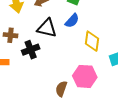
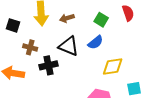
yellow diamond: (92, 41) -> (113, 67), turned 65

